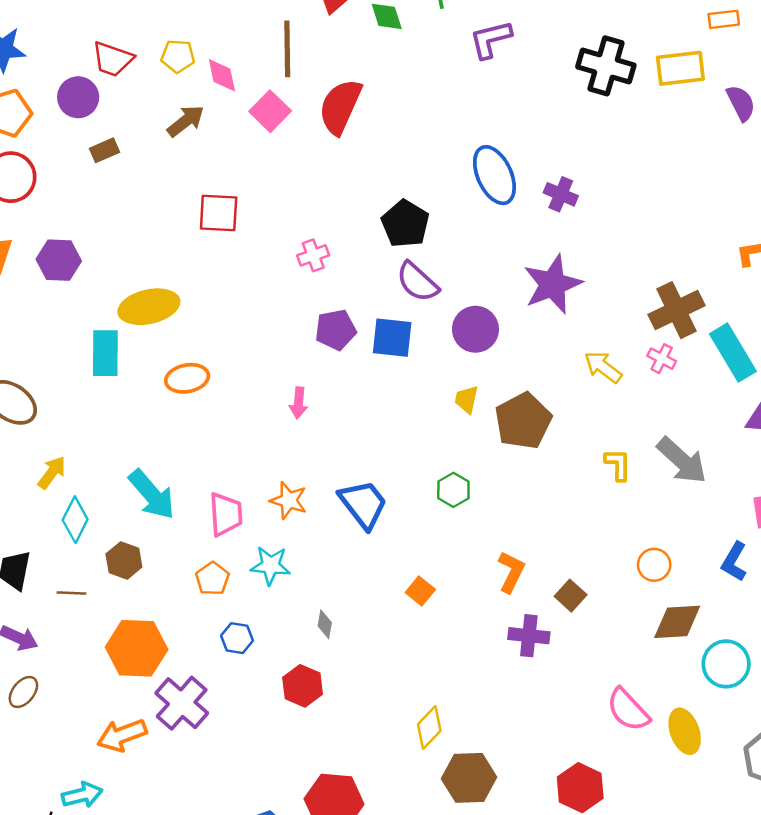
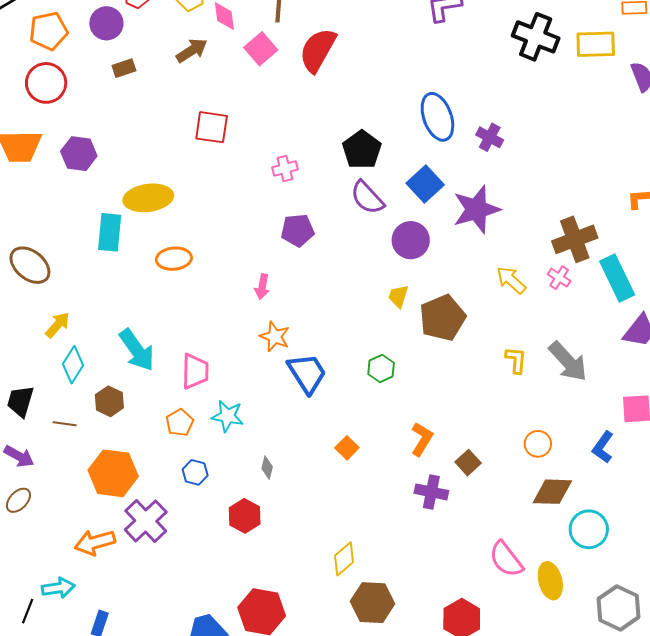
blue square: (392, 338) -> (425, 184), moved, turned 36
orange star: (289, 500) -> (275, 337), moved

